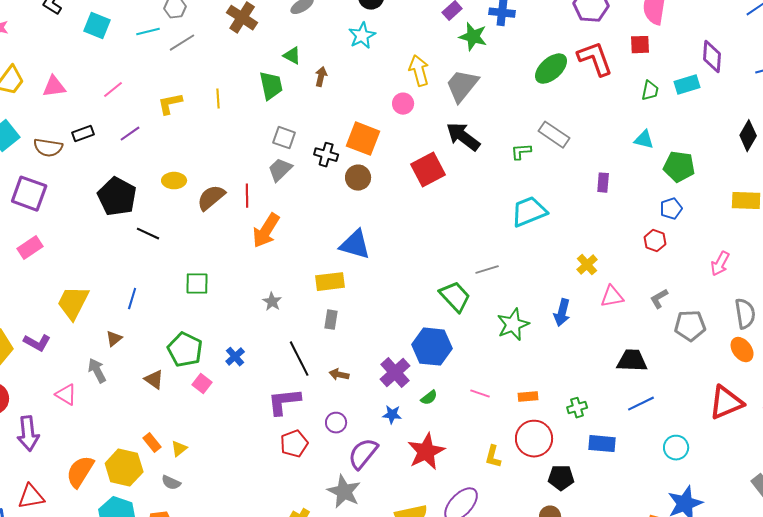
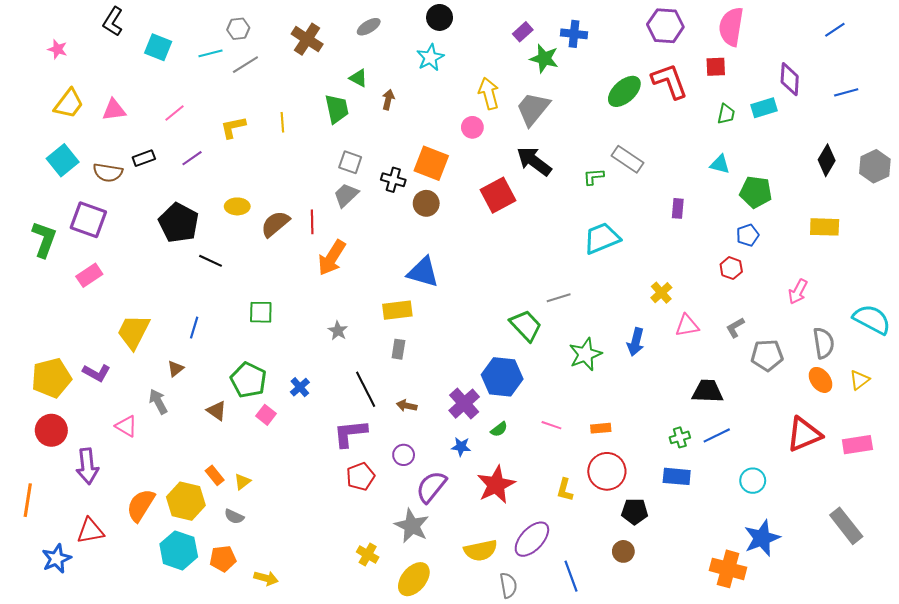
green cross: (577, 408) -> (680, 437), moved

